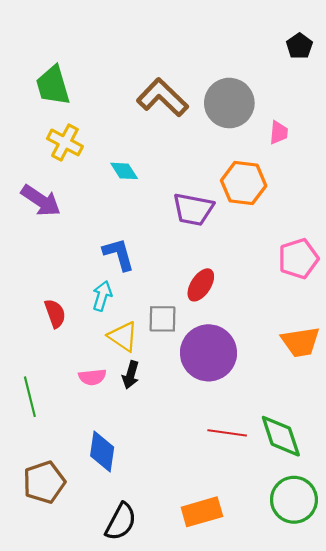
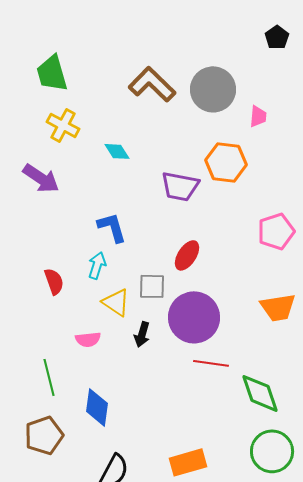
black arrow: (131, 375) -> (142, 334), moved
green line: (30, 397) -> (49, 377), moved
red line: (227, 433) -> (211, 363), moved

